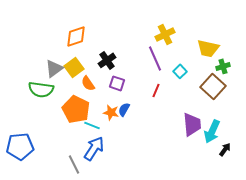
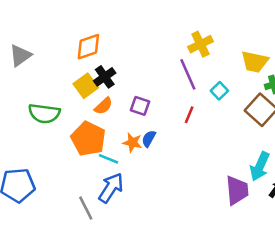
black cross: (107, 60) -> (105, 77), moved
gray triangle: (54, 68) -> (20, 55), moved
orange semicircle: (88, 83) -> (103, 106), turned -98
purple trapezoid: (192, 124) -> (237, 190), moved

